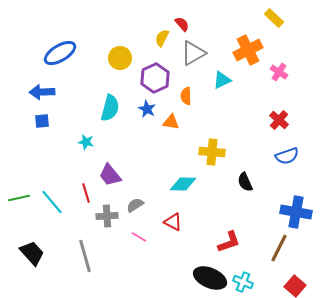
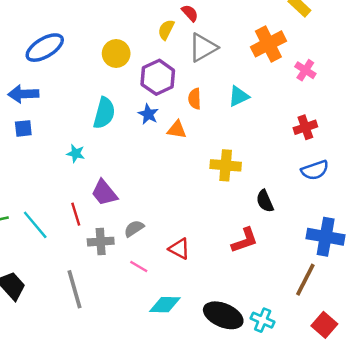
cyan triangle: (222, 80) -> (239, 96), moved
red cross: (279, 120) -> (305, 127), turned 30
cyan diamond: (183, 184) -> (165, 305), moved
red L-shape: (229, 242) -> (245, 240), moved

